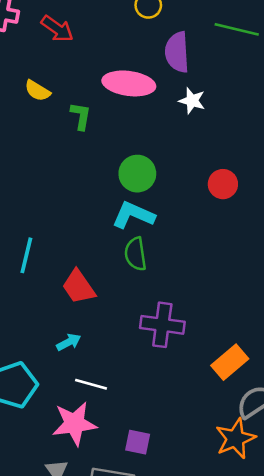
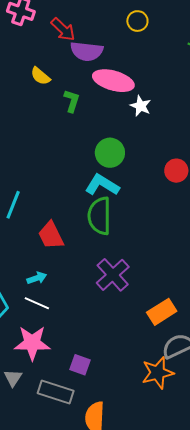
purple semicircle: (177, 52) -> (87, 51), moved, turned -88
white star: (192, 101) -> (141, 106), moved
green semicircle: (136, 254) -> (99, 216), size x1.4
purple cross: (162, 325) -> (113, 275), turned 32
white line: (91, 384) -> (37, 303), moved

